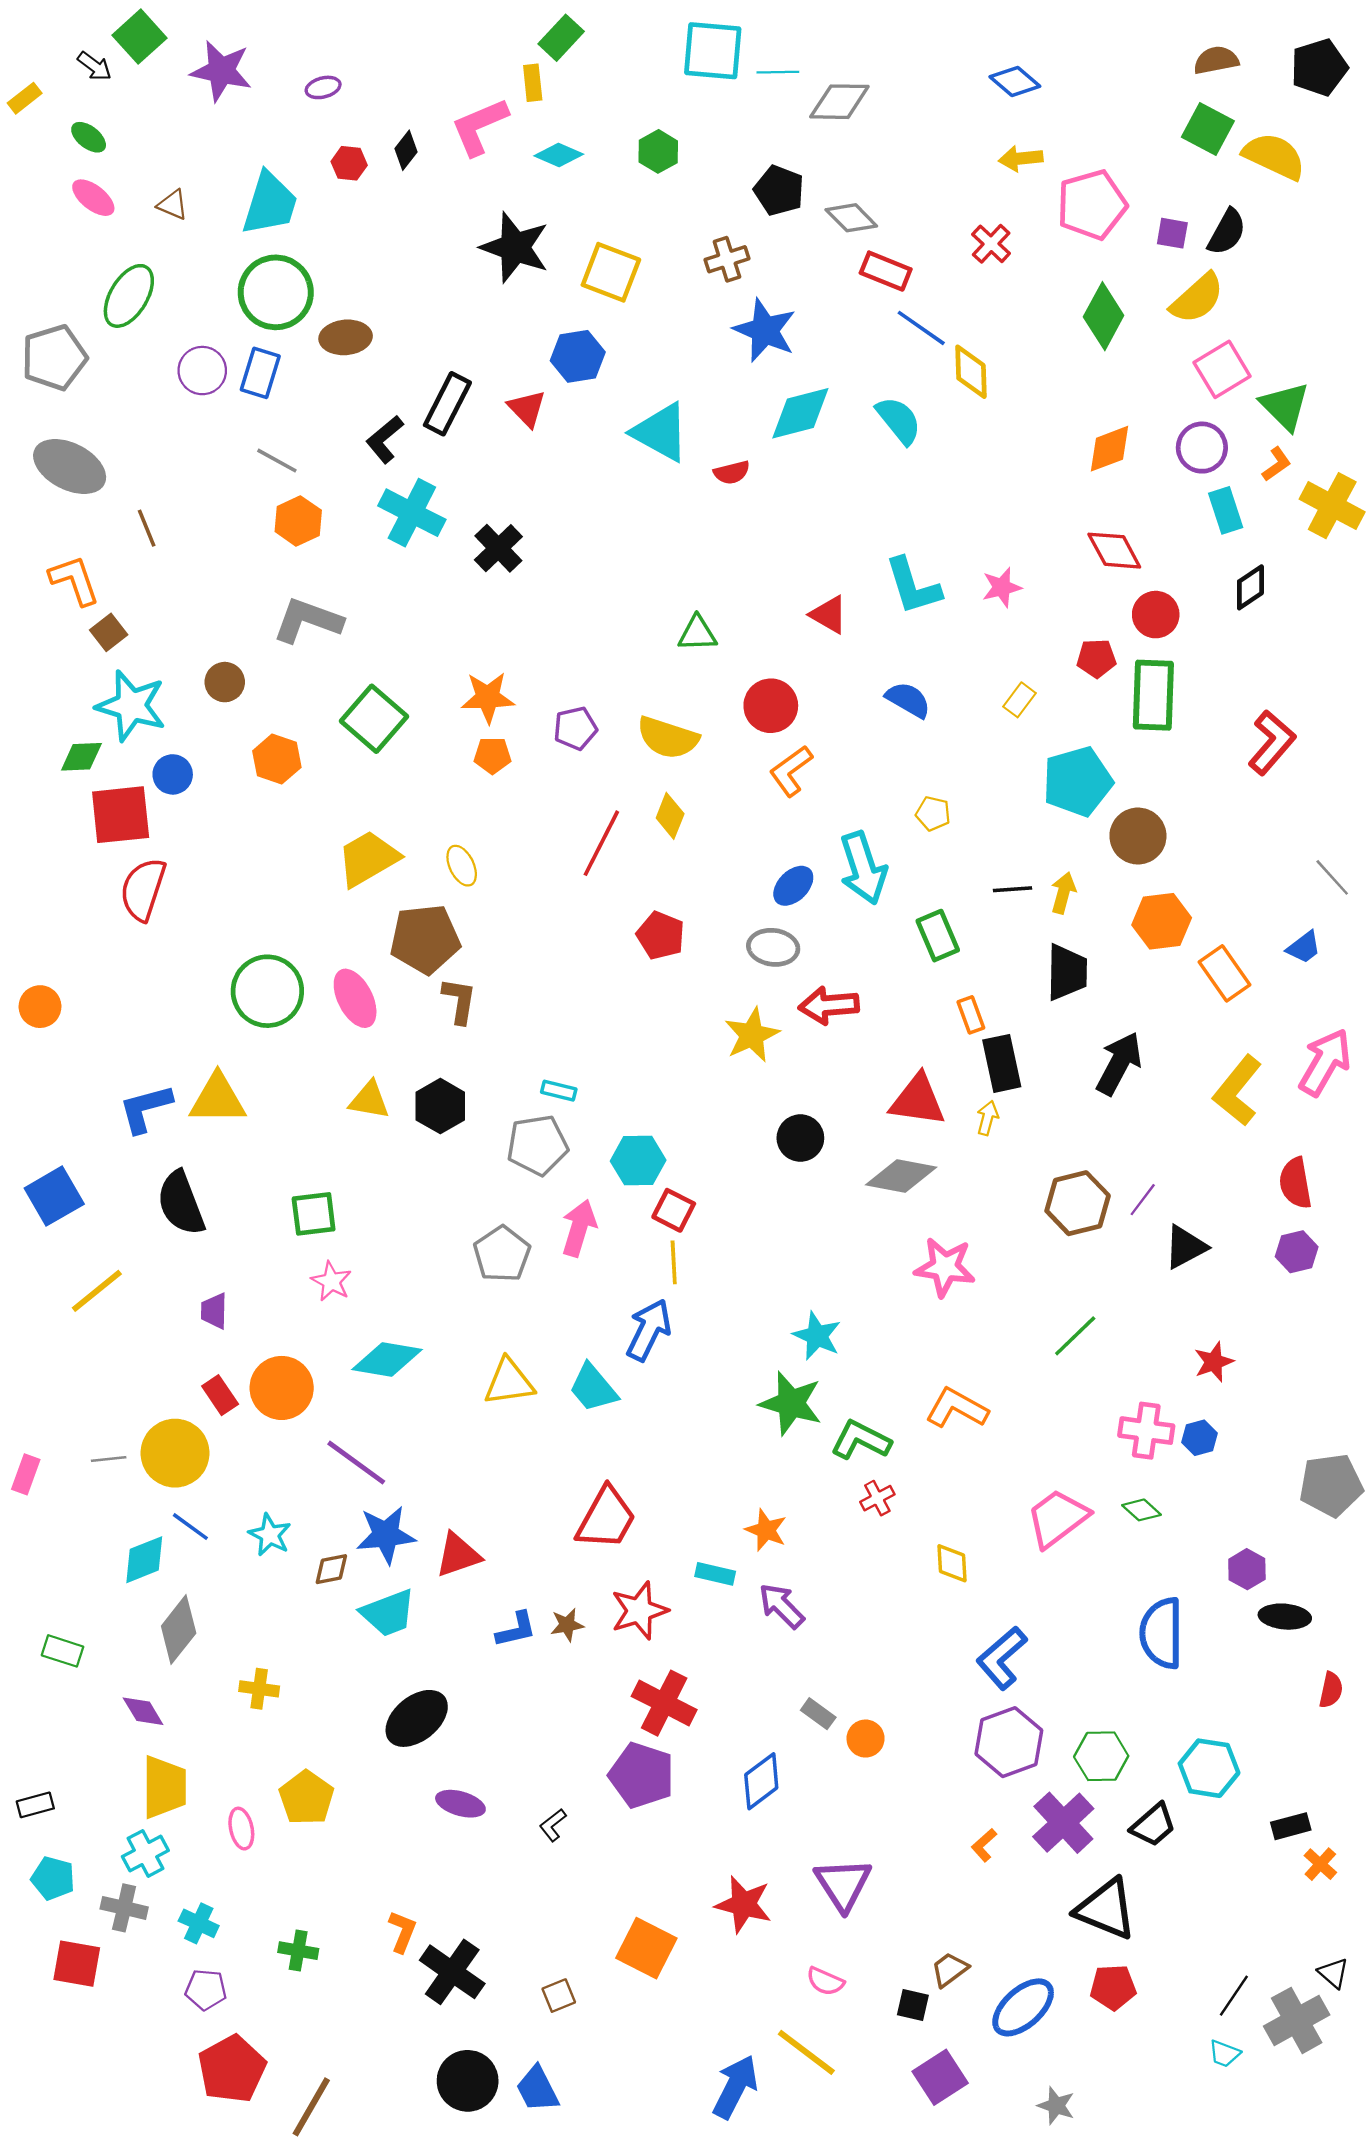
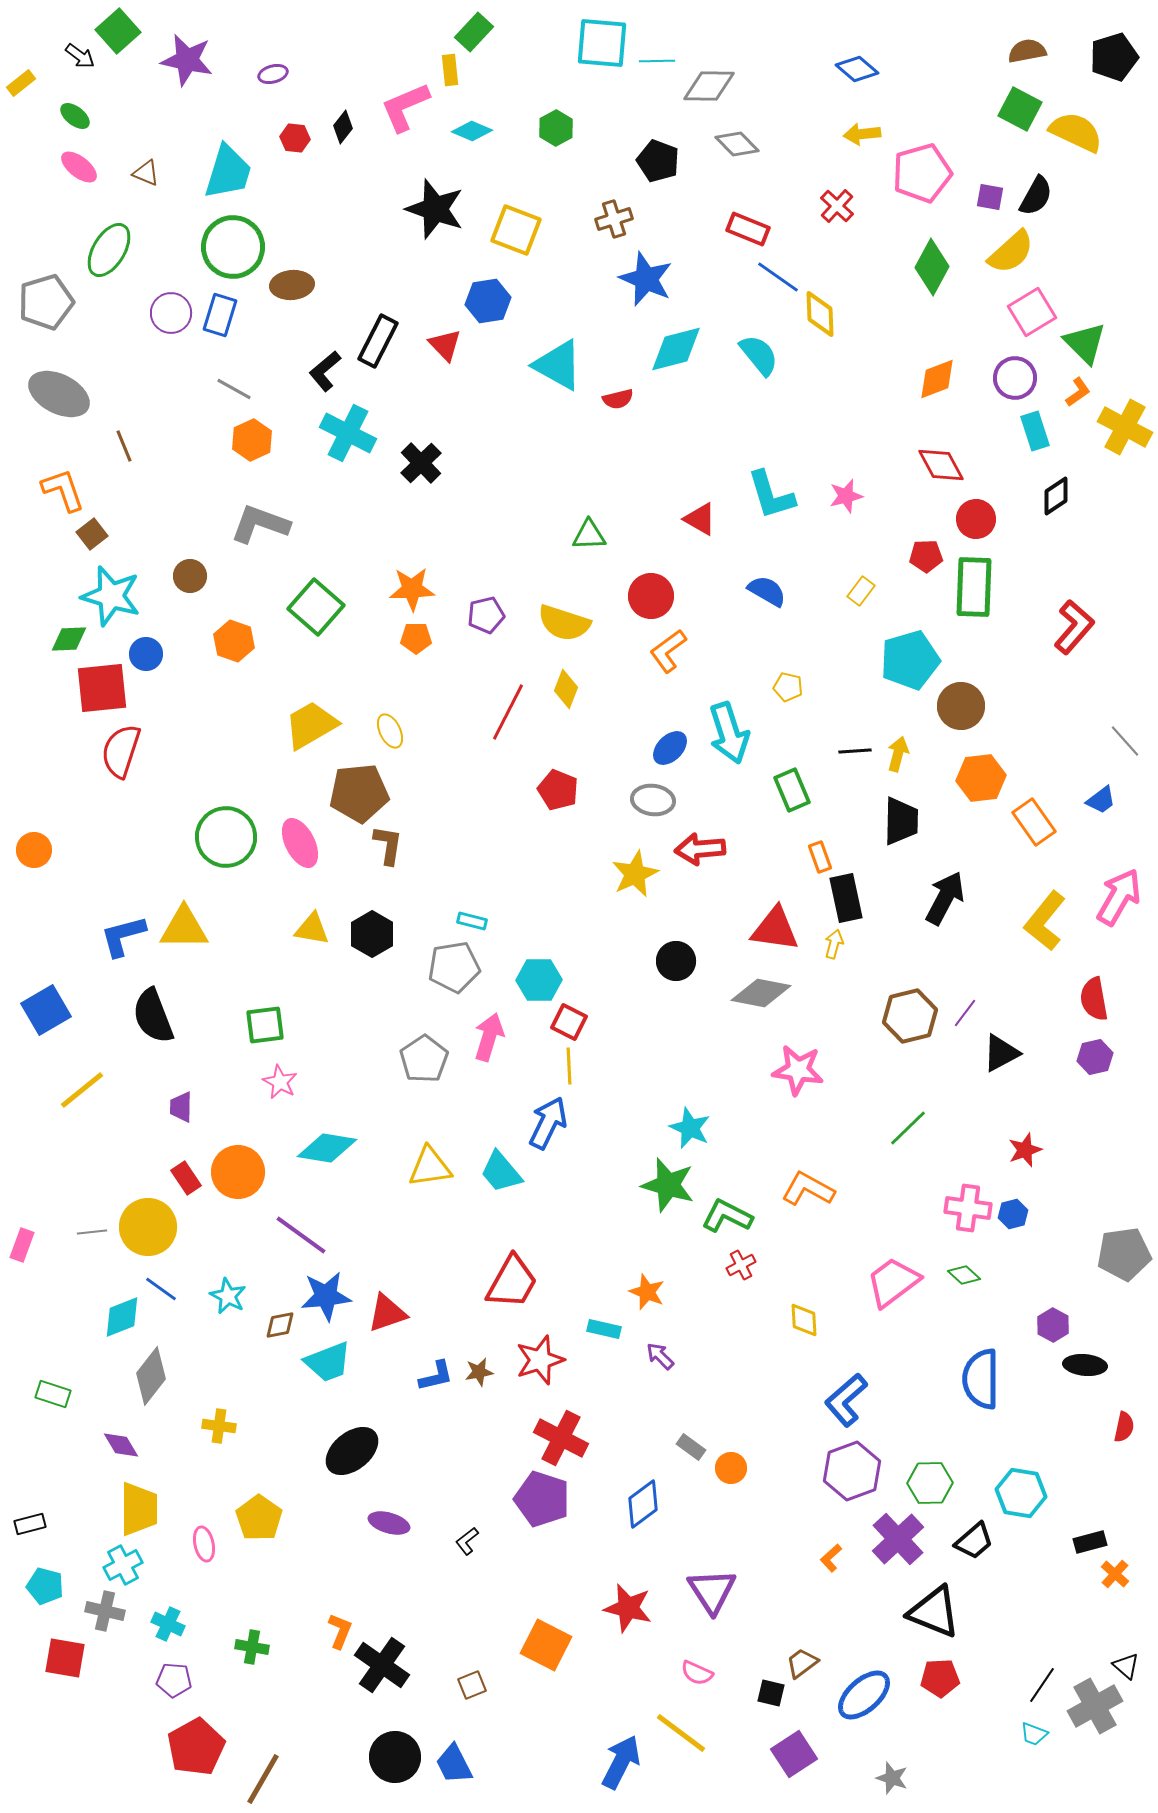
gray diamond: (851, 218) -> (737, 144), moved
purple arrow: (781, 1606) -> (660, 1356), size x0.7

